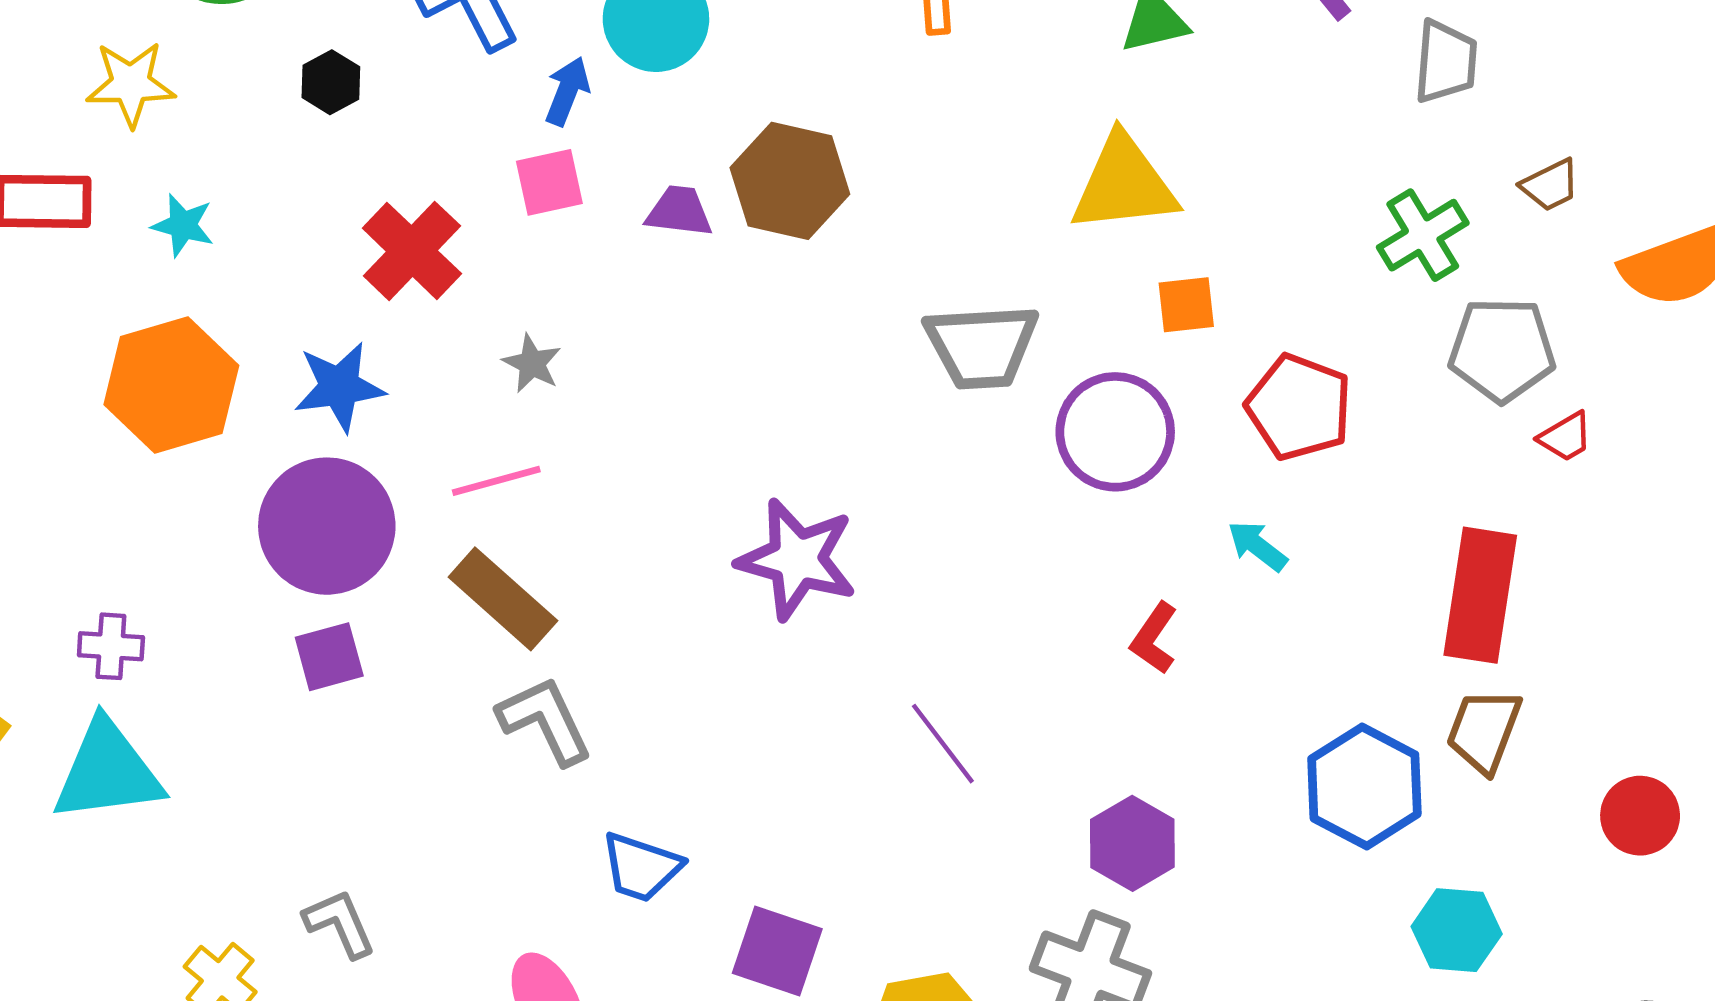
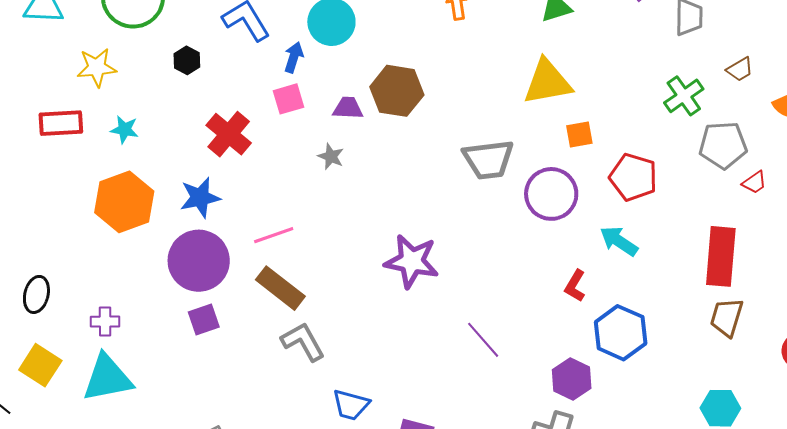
gray star: (532, 364) -> (331, 157), moved
cyan arrow: (1257, 546) -> (619, 241), size x1.4
blue hexagon: (1364, 786) -> (621, 333), moved

